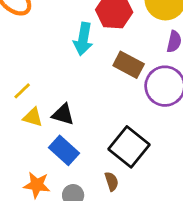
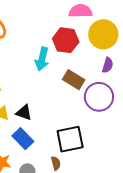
black square: (129, 147) -> (70, 139), turned 36

